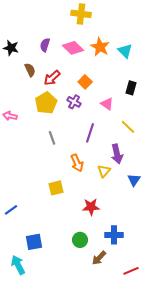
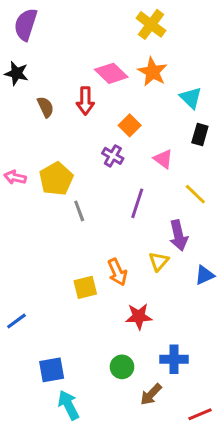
yellow cross: (81, 14) -> (151, 24), moved, turned 30
purple semicircle: (45, 45) -> (26, 24), moved, size x1.5
cyan triangle: (125, 51) -> (191, 98), moved
red arrow: (52, 78) -> (85, 101), moved, turned -48
yellow pentagon: (46, 103) -> (56, 179), moved
orange arrow: (77, 163) -> (117, 272), moved
blue triangle: (134, 180) -> (205, 275), turned 32
cyan arrow: (18, 265) -> (68, 405), moved

